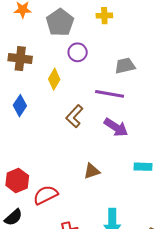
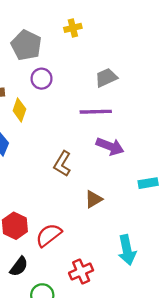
purple circle: (78, 52) -> (42, 79), moved
yellow diamond: (54, 79) -> (19, 110), moved
brown L-shape: (74, 116) -> (62, 164), moved

